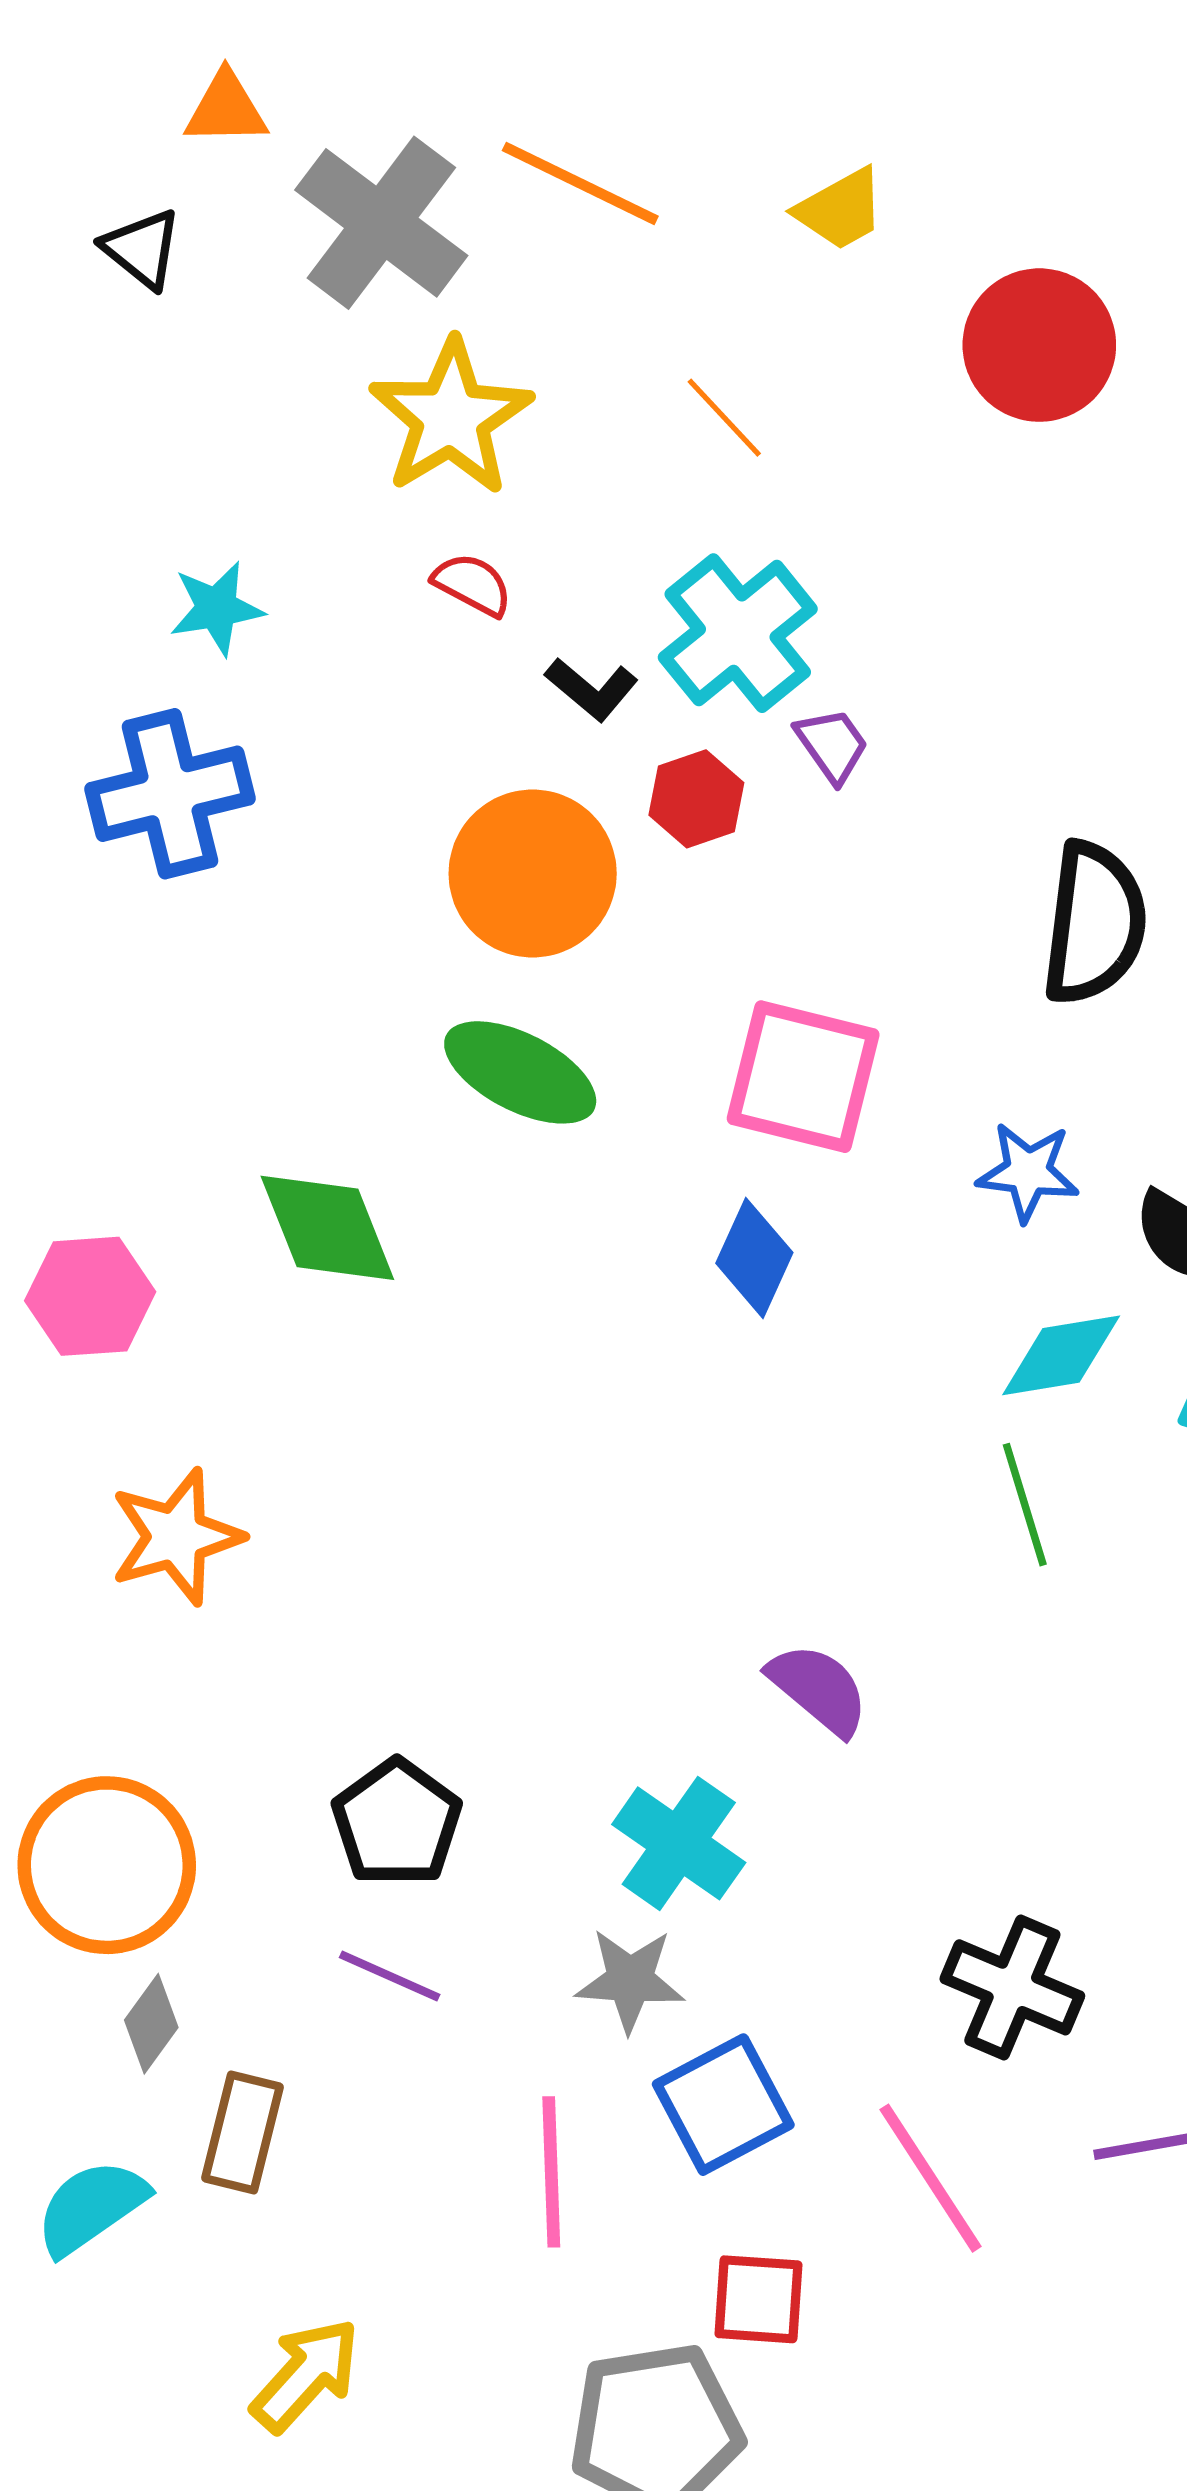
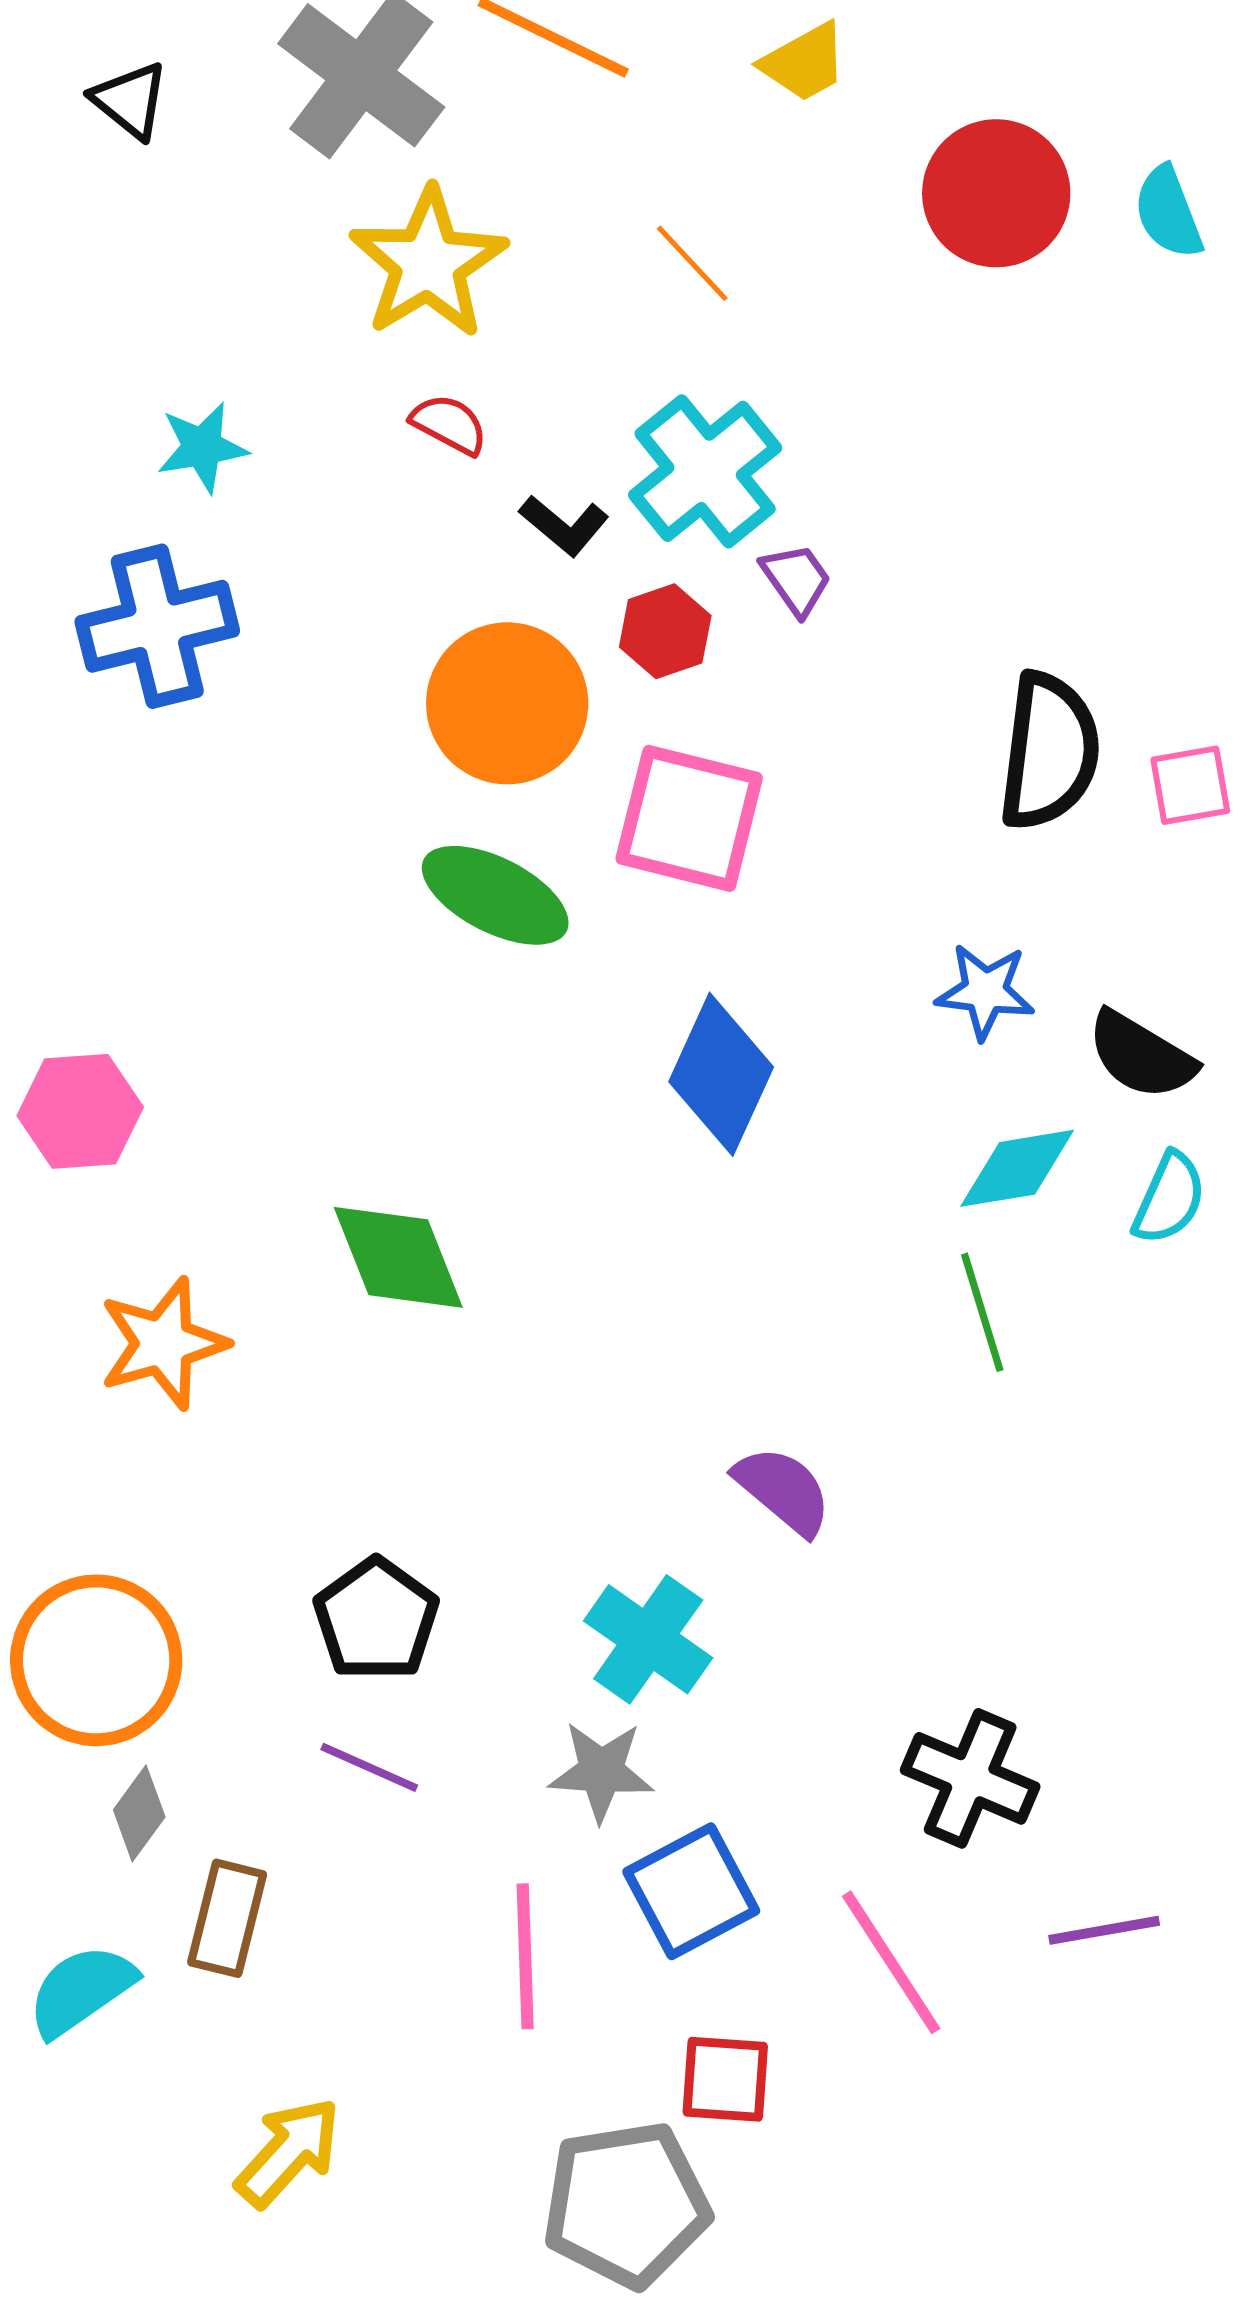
pink square: (803, 1077) -> (689, 818), moved
green diamond: (327, 1228) -> (398, 1257), moved
blue diamond: (754, 1258) -> (721, 1074), size x1.4

